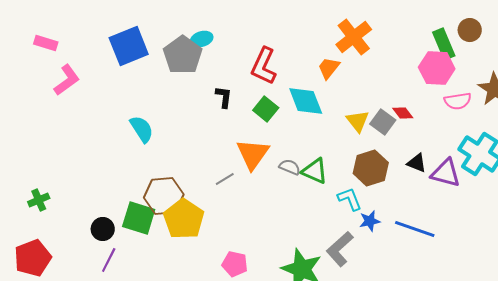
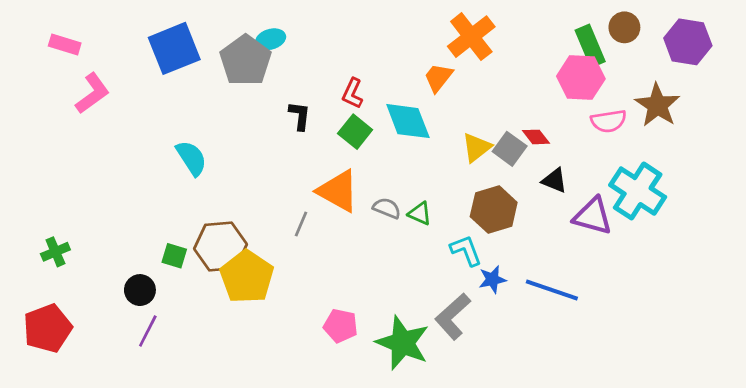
red L-shape: (264, 66) -> (352, 93), moved, size x0.6
yellow triangle: (358, 121) -> (477, 147), turned 30
orange triangle: (253, 154) -> (338, 191), turned -36
black triangle: (417, 163) -> (554, 180), moved
green triangle: (315, 171) -> (420, 213), size x0.7
gray line: (225, 179) -> (301, 224), turned -36
green square: (139, 218) -> (174, 256), moved, size x0.6
pink pentagon: (235, 264) -> (341, 326), moved

